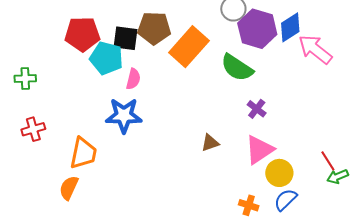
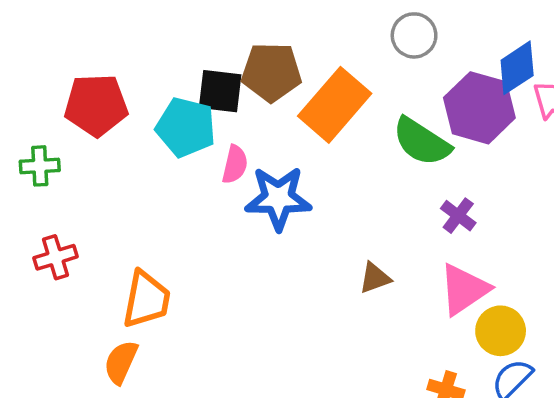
purple hexagon: (257, 29) -> (479, 108), moved
red pentagon: (82, 34) -> (96, 105), moved
blue star: (124, 115) -> (278, 198), moved

